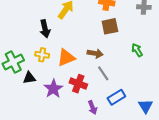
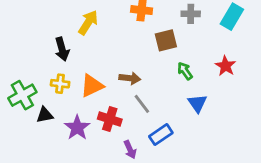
brown square: (110, 26) -> (166, 40), moved
blue triangle: (145, 106) -> (197, 103), moved

